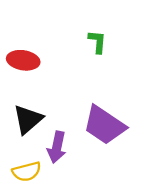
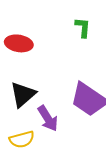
purple arrow: (57, 147) -> (48, 118), turned -44

